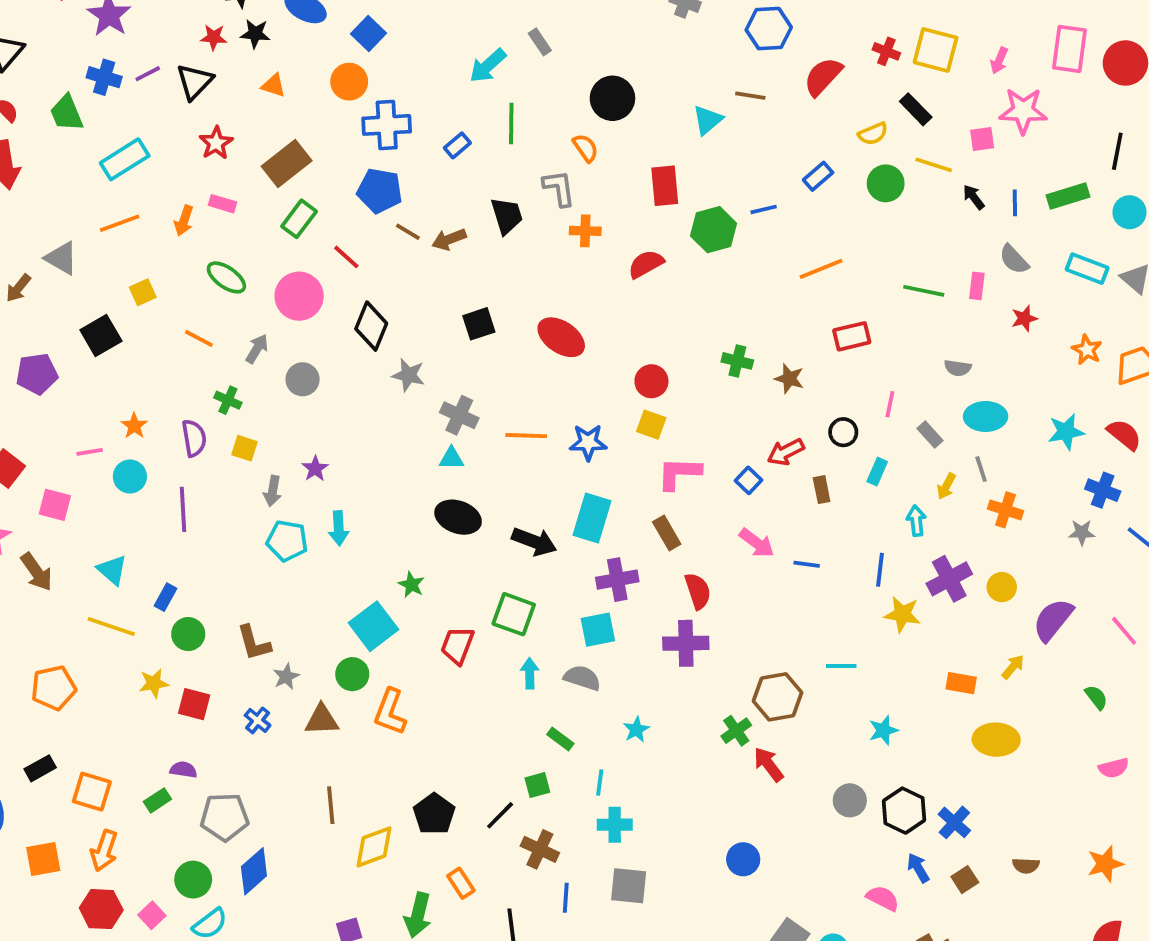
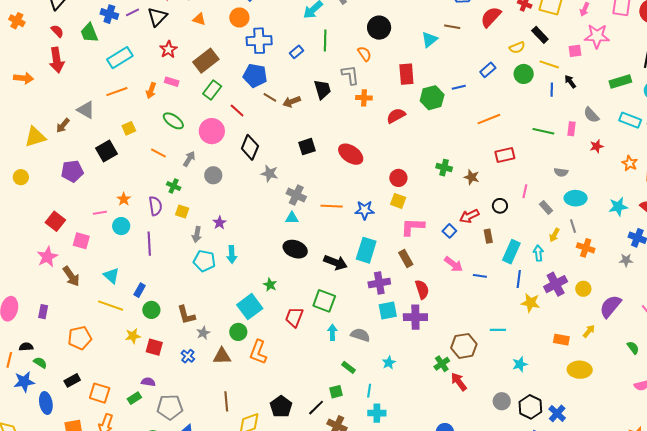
blue line: (1015, 203) -> (552, 90), moved
cyan rectangle: (877, 472) -> (511, 252), moved, size x1.6
cyan square: (598, 630) -> (388, 311), moved

